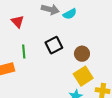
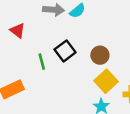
green line: (24, 51) -> (42, 62), moved

